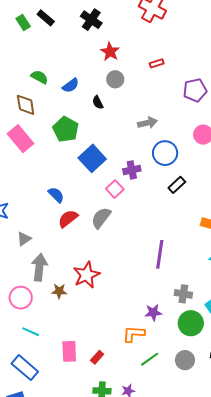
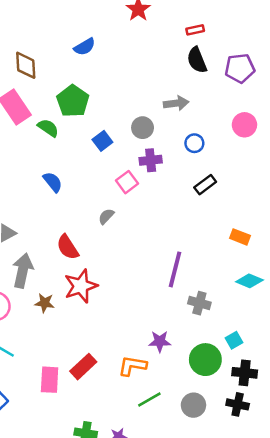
green semicircle: (39, 77) -> (48, 128), moved
gray circle: (115, 79) -> (143, 128), moved
black semicircle: (98, 102) -> (197, 60), moved, size x1.5
blue circle: (165, 153) -> (194, 143), size x0.6
blue square: (92, 158) -> (102, 141), size x0.6
gray semicircle: (101, 218) -> (106, 216), size x0.6
red semicircle: (68, 219) -> (68, 247), moved, turned -90
gray cross: (183, 294) -> (199, 303), moved
red rectangle: (97, 357) -> (83, 367), moved, size x1.5

